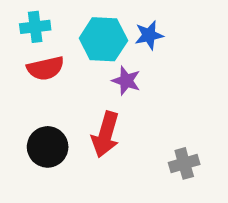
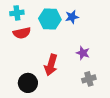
purple star: (126, 81) -> (83, 53), moved
black circle: (48, 147) -> (28, 83), moved

